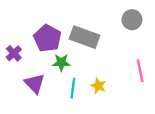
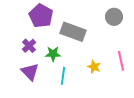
purple pentagon: (47, 38) -> (41, 16), moved
purple cross: (14, 53) -> (29, 46), moved
yellow star: (98, 86) -> (94, 67), moved

